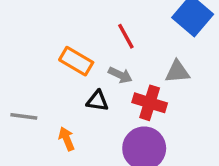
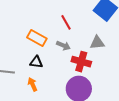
black triangle: (97, 101) -> (36, 62), moved

